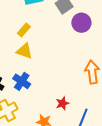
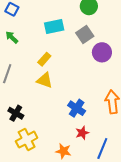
blue cross: (22, 81) -> (77, 108), moved

